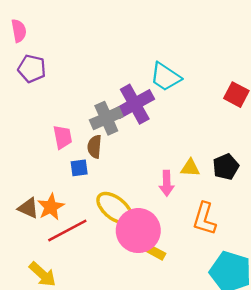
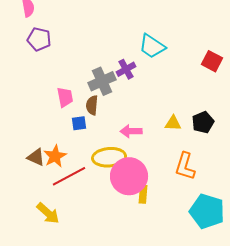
purple cross: (135, 104) -> (126, 69), size x0.6
pink arrow: (167, 183) -> (131, 131), moved, turned 90
yellow ellipse: (115, 208) -> (109, 157), turned -44
yellow rectangle: (155, 252) -> (143, 194), turned 66

